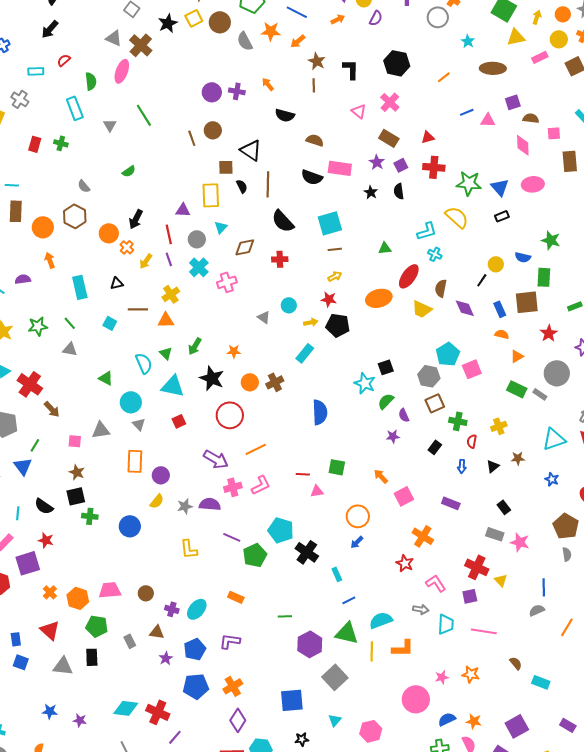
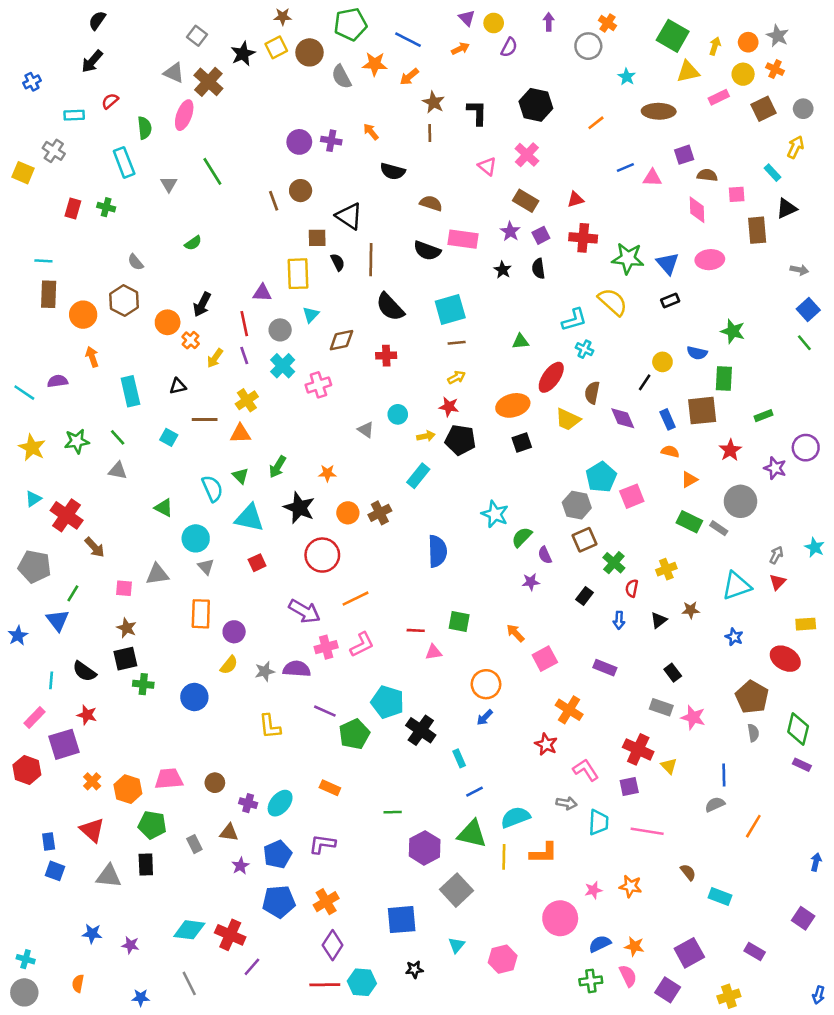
black square: (386, 367) -> (522, 442), moved
green cross: (458, 421) -> (614, 563), turned 30

